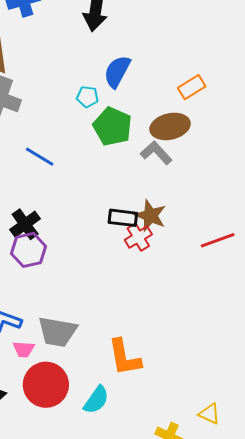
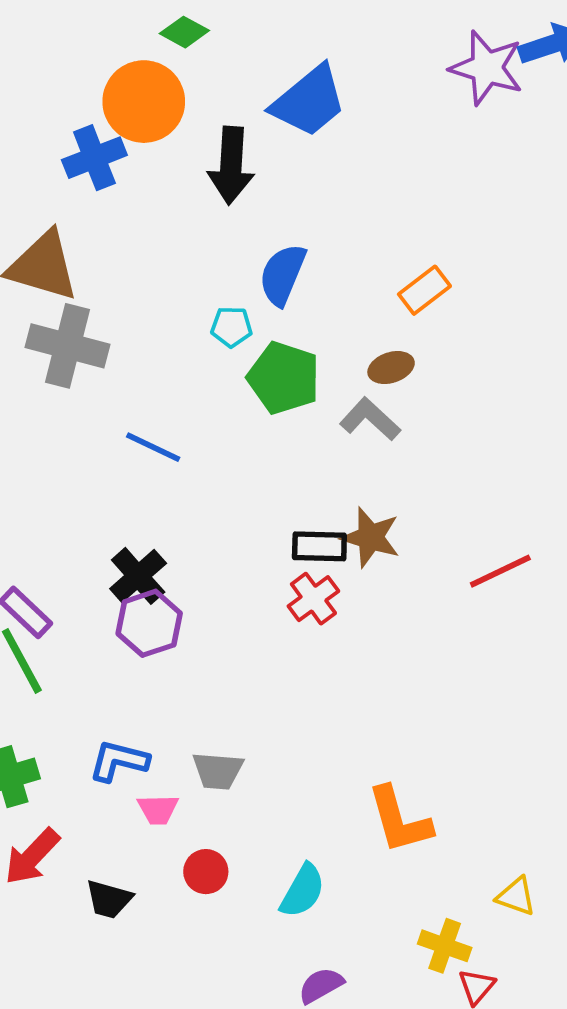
brown ellipse: (170, 126) -> (391, 368), size x0.6
red cross: (138, 237) -> (313, 599), moved
gray trapezoid: (57, 332) -> (218, 771), size x0.7
orange L-shape: (124, 357) -> (399, 820), moved
red circle: (46, 385) -> (206, 872), size x0.5

